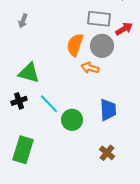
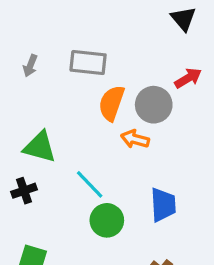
gray rectangle: (99, 19) -> (88, 63), moved
cyan line: (49, 104) -> (90, 184), moved

